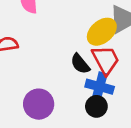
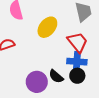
yellow ellipse: (102, 32) -> (47, 27), moved
black semicircle: (80, 64) -> (56, 76), moved

